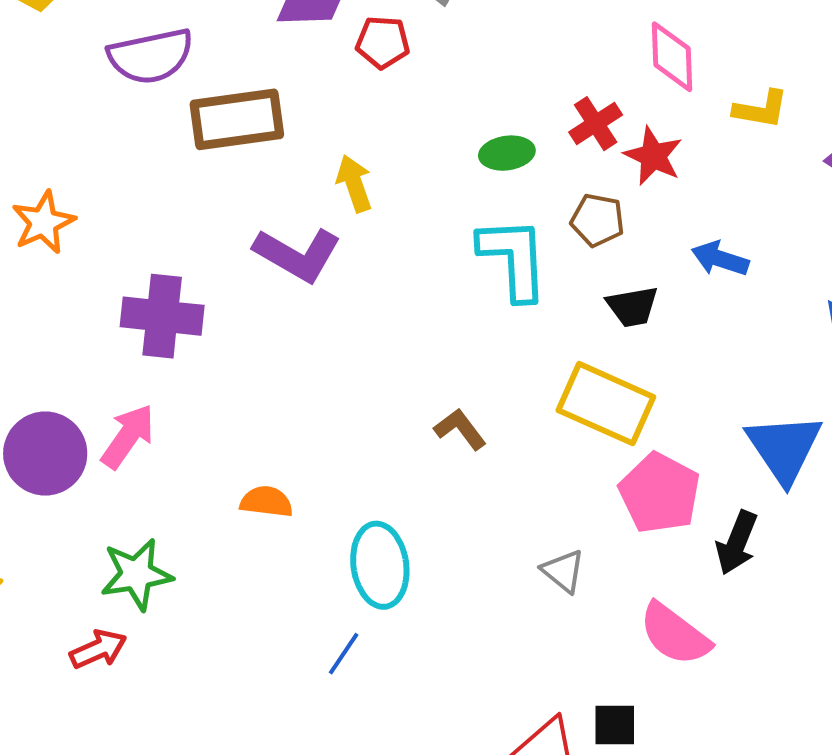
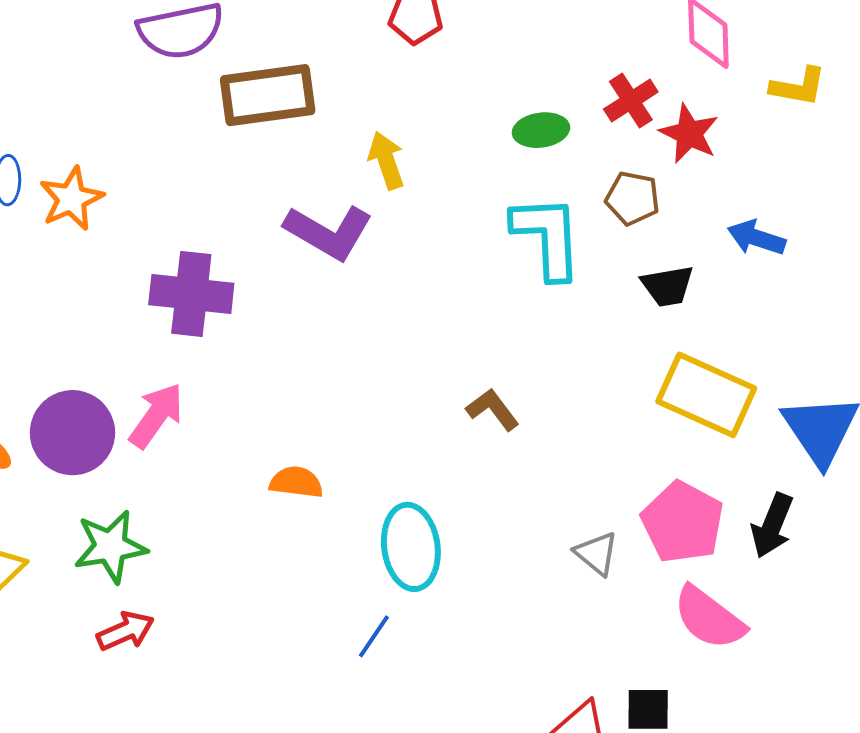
yellow rectangle: (606, 404) -> (706, 395), moved
pink pentagon: (660, 493) -> (683, 522), moved
green star: (136, 574) -> (110, 546), moved

